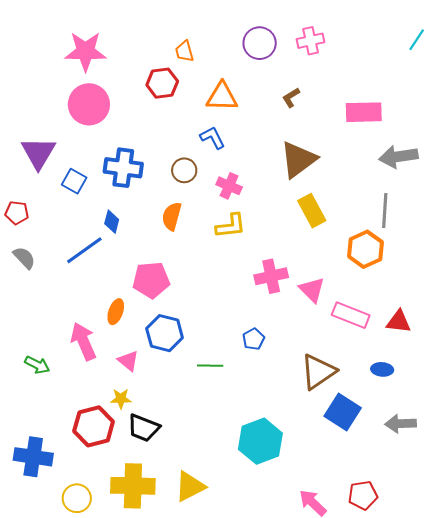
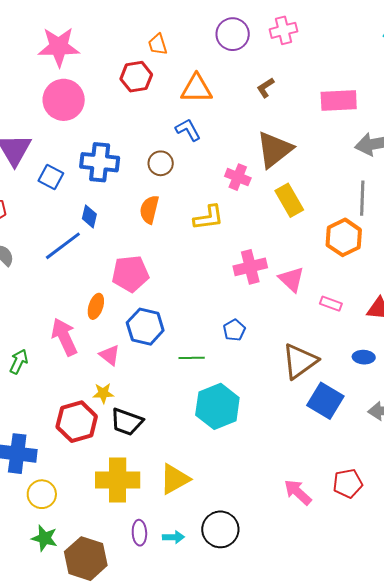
pink cross: (229, 186) -> (238, 177), moved
pink rectangle: (351, 315) -> (331, 304), size x0.6
green arrow: (37, 365) -> (19, 362), turned -90
cyan hexagon: (260, 441) -> (217, 406), moved
yellow circle: (77, 498) -> (42, 494), moved

